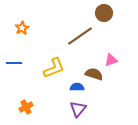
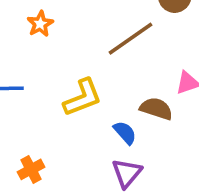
orange star: (22, 28) -> (40, 24), moved
blue semicircle: (77, 87) -> (125, 133), turned 48

